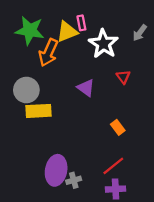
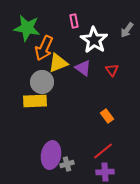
yellow triangle: (67, 32) -> (58, 63), moved
purple triangle: (86, 88) -> (83, 68), moved
gray circle: (26, 90) -> (42, 82), moved

